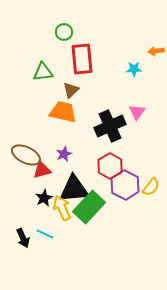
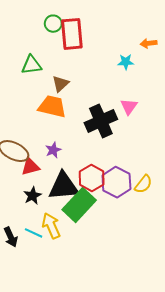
red rectangle: (82, 59) -> (72, 34), moved
red hexagon: (110, 166) -> (92, 178), moved
yellow arrow: (62, 208) -> (51, 226), moved

